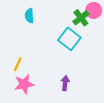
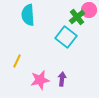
cyan semicircle: (29, 16) -> (28, 15), size x1.5
pink star: (24, 84) -> (40, 80), moved

